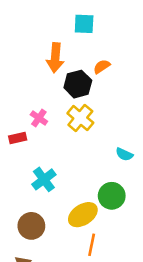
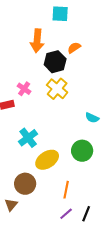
yellow ellipse: (83, 215) -> (47, 160), moved
brown circle: (31, 226) -> (25, 184), moved

